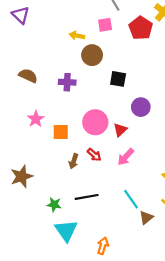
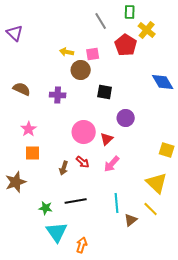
pink square: (105, 25) -> (93, 54), moved
orange square: (61, 132) -> (33, 153), moved
cyan line: (131, 199) -> (117, 203), turned 30
orange arrow: (103, 246) -> (82, 245), moved

